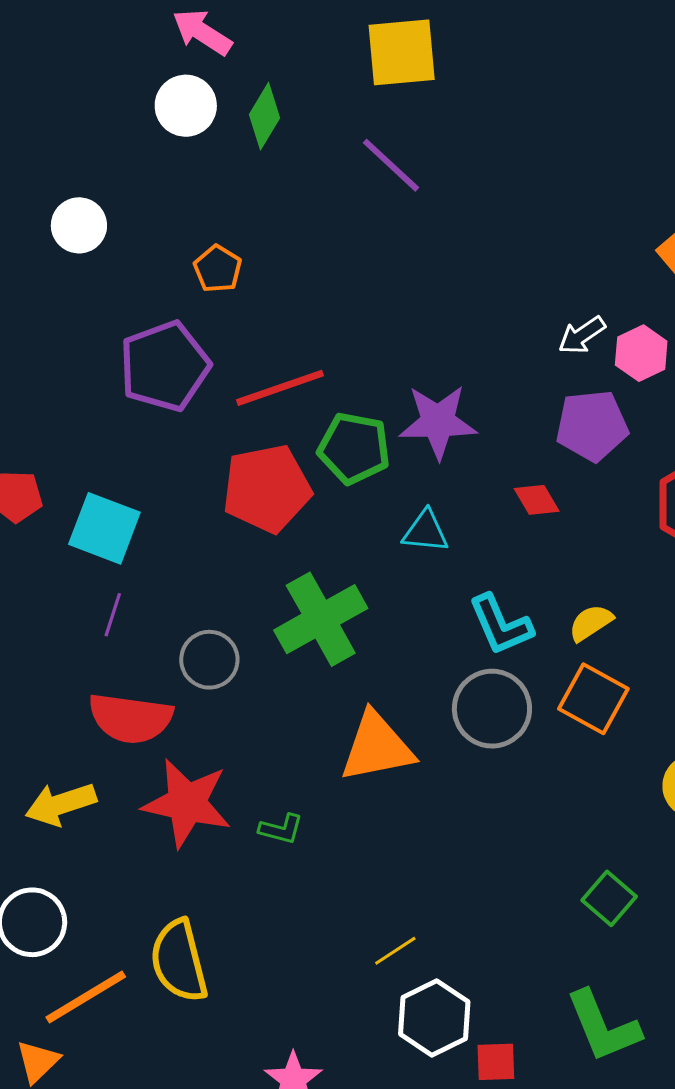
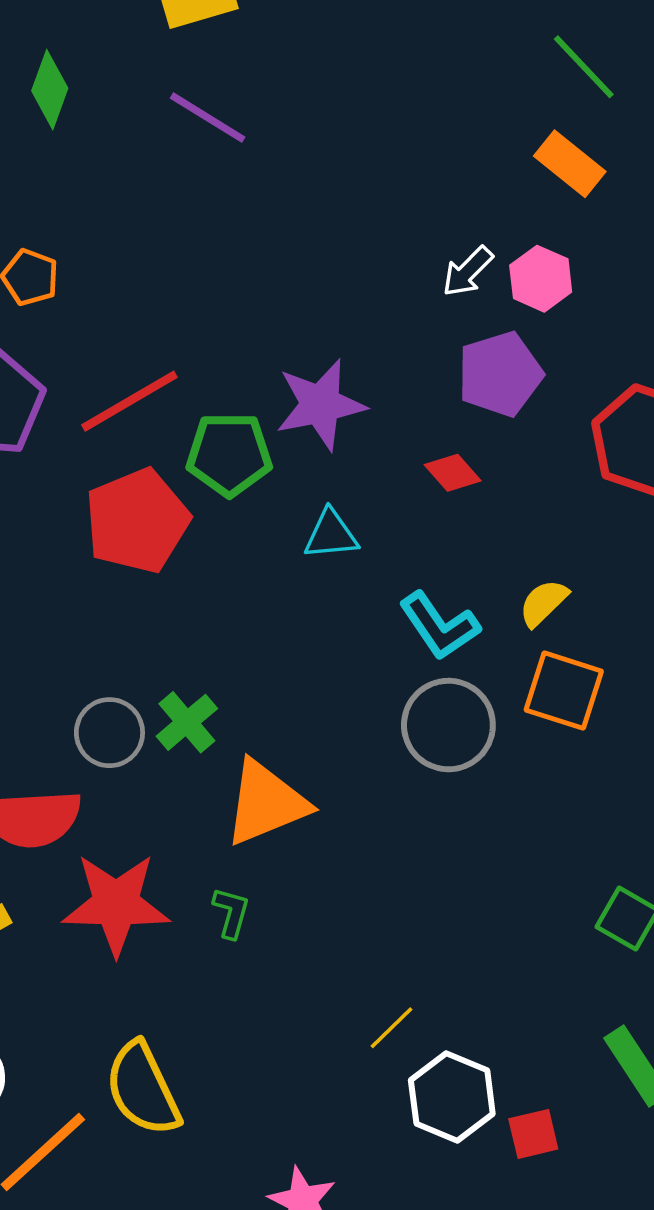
green cross: (321, 619) -> (187, 722), moved, size x0.6
orange triangle: (377, 747) -> (266, 803), moved
green L-shape: (281, 829) -> (231, 913), turned -78

